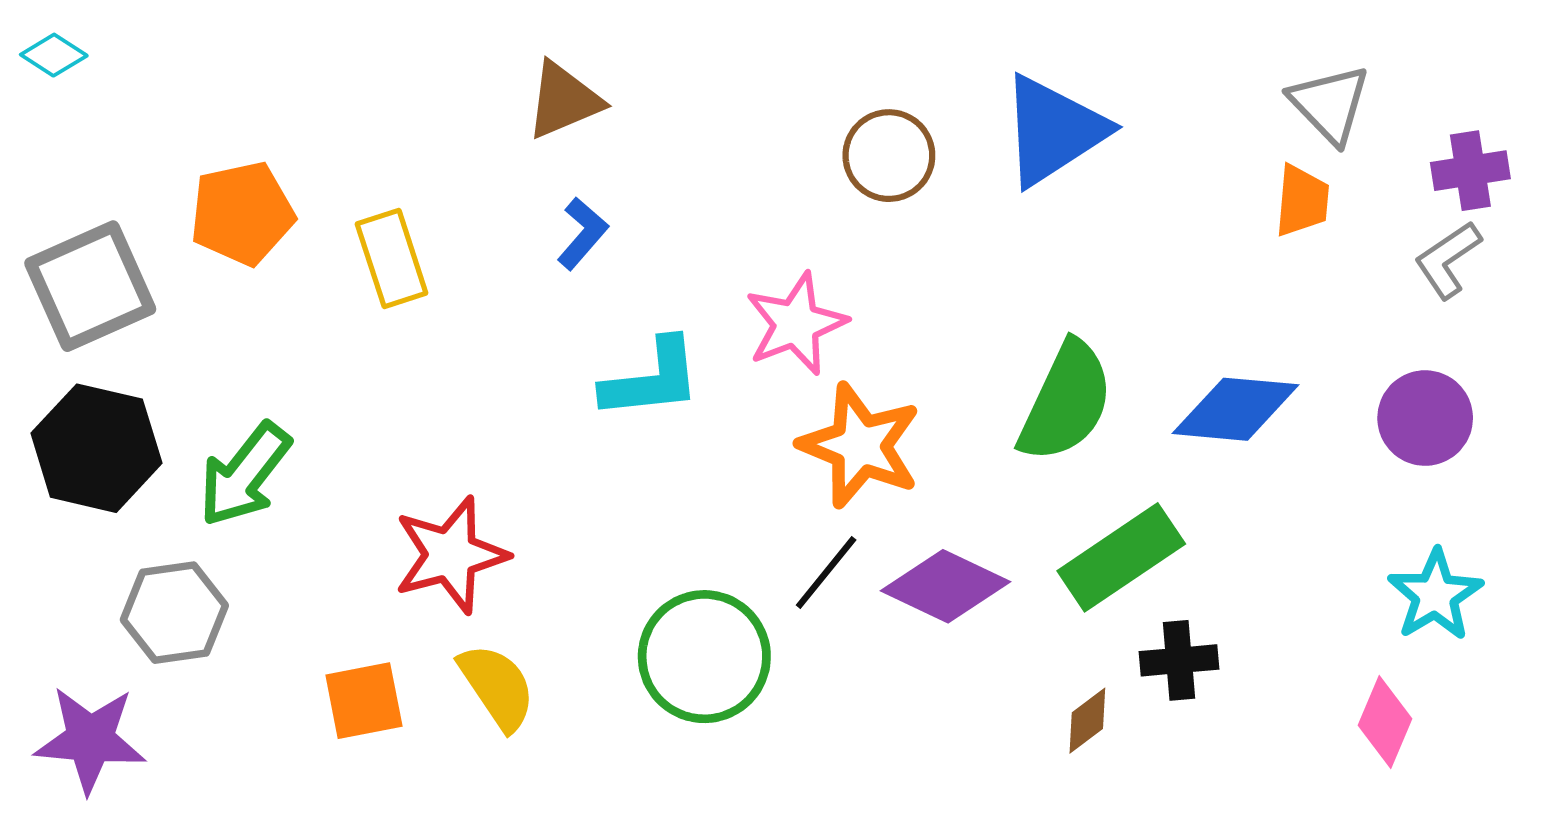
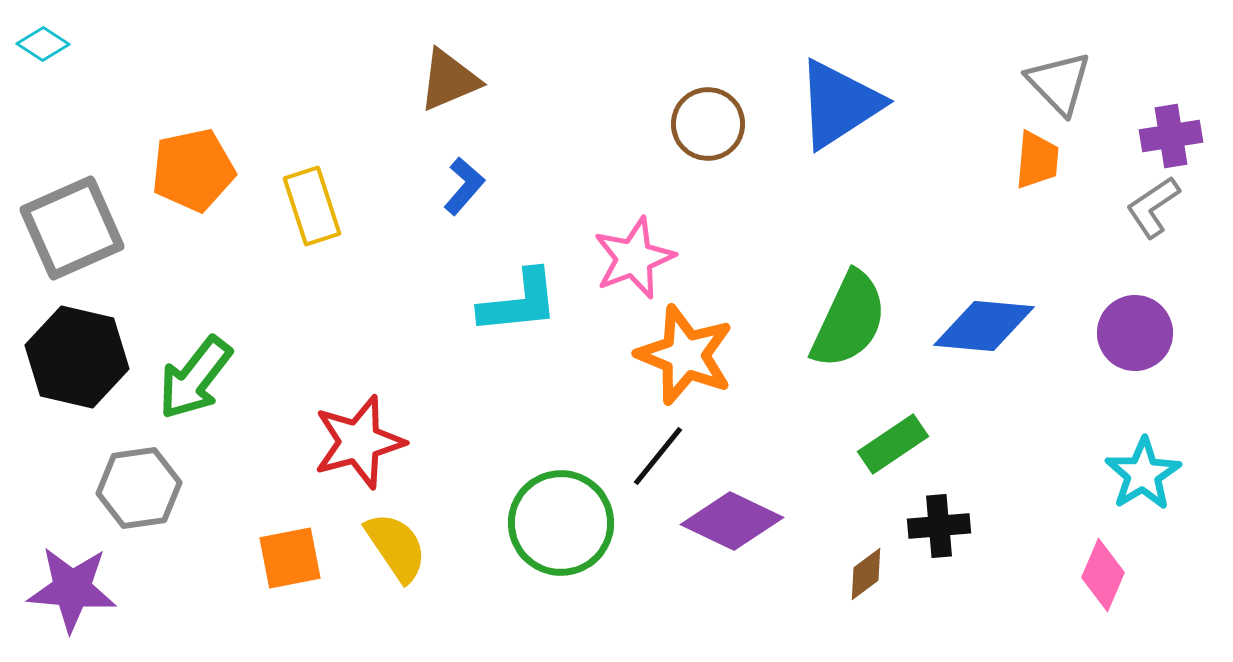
green rectangle: (1121, 557) -> (893, 444), size x0.7
purple diamond: (945, 586) -> (732, 521), moved

